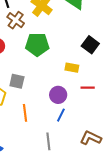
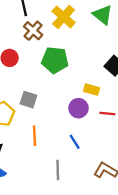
purple circle: (58, 95) -> (78, 108), moved
blue line: (61, 115) -> (75, 142), turned -64

